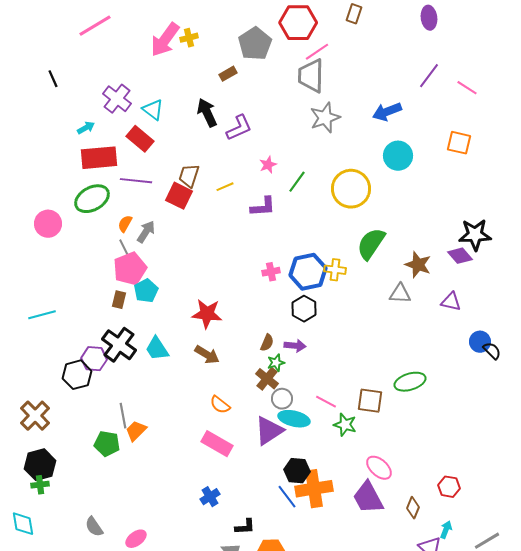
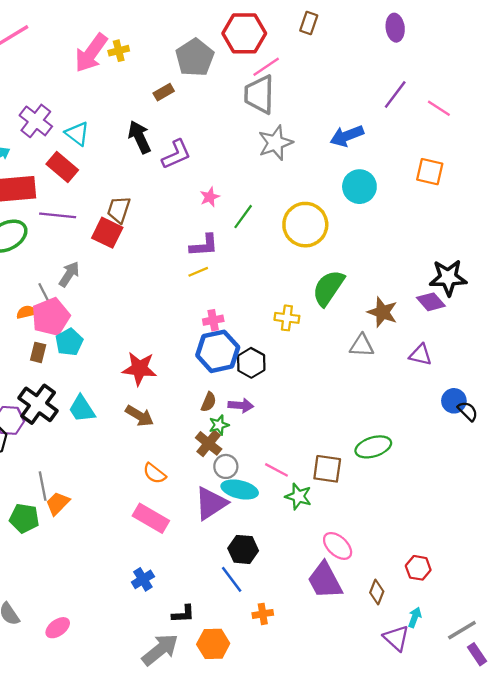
yellow line: (225, 187) -> (198, 272), moved
orange semicircle: (125, 224) -> (27, 312), moved, turned 48
blue hexagon: (308, 272) -> (218, 351), moved
orange cross: (314, 489) -> (263, 614), moved, size x0.5

